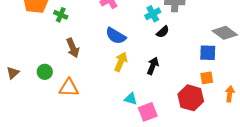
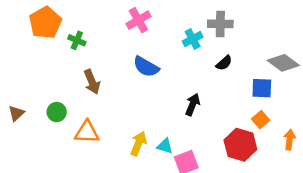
black semicircle: (163, 32) -> (224, 63), moved
yellow arrow: (121, 62) -> (138, 143), moved
orange square: (207, 78) -> (261, 120), turned -32

